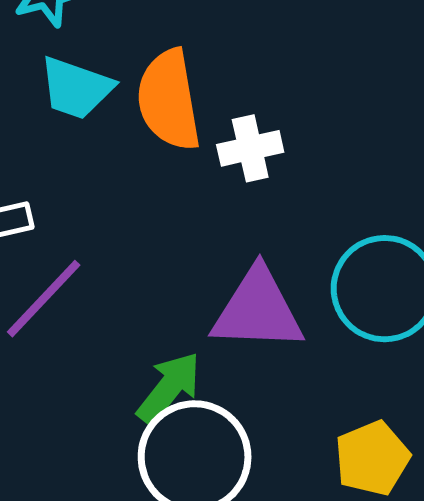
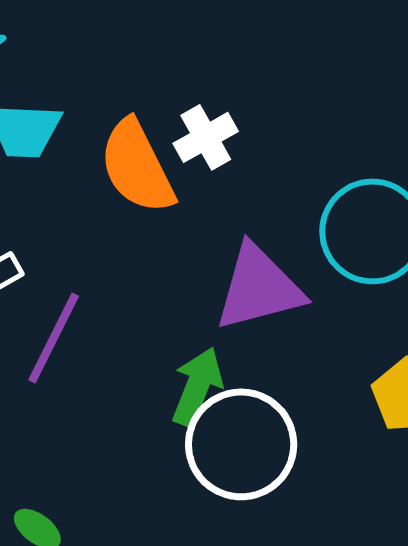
orange semicircle: (169, 100) -> (137, 167), moved

